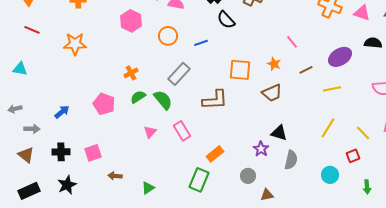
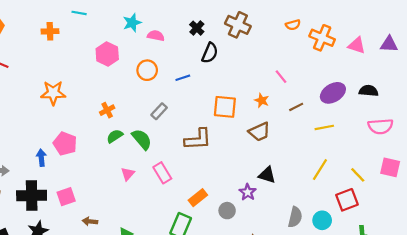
black semicircle: (226, 20) -> (210, 53), turned -114
black semicircle: (373, 43) -> (369, 91), moved
orange star: (75, 44) -> (53, 93), moved
gray rectangle: (179, 74) -> (159, 111), size x0.7
pink pentagon: (104, 104) -> (65, 144), moved
blue arrow: (62, 112) -> (41, 158), moved, turned -56
black cross: (61, 152) -> (32, 195), size x1.5
red square: (353, 156) -> (347, 200), size x1.5
gray semicircle: (291, 160) -> (295, 217), moved
gray circle: (248, 176) -> (227, 211), moved

